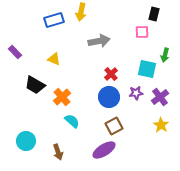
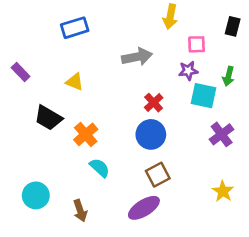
yellow arrow: (81, 12) -> (170, 17), moved
black rectangle: (154, 14) -> (233, 26), moved
purple star: (136, 93) -> (188, 71), moved
yellow star: (161, 125) -> (223, 191), moved

